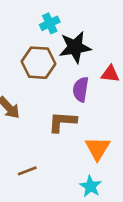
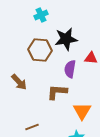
cyan cross: (50, 23) -> (41, 15), moved

